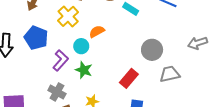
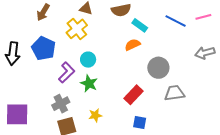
orange semicircle: (97, 31) -> (132, 45), moved
gray arrow: (198, 43) -> (205, 53), moved
gray cross: (57, 92) -> (61, 104), turned 30

